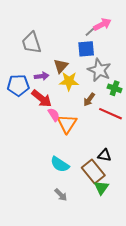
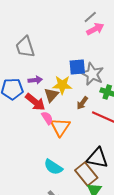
gray line: (91, 31) -> (90, 17), moved
blue square: (86, 49) -> (77, 67), moved
brown triangle: (61, 66) -> (51, 95), moved
black triangle: (104, 155) -> (97, 158), size x1.6

